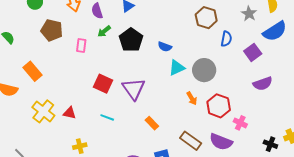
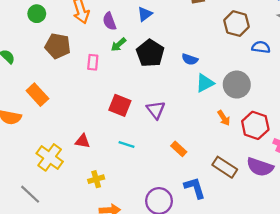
blue semicircle: (226, 39) -> (261, 47), turned -91
purple triangle: (134, 89) -> (156, 110), size x0.7
yellow cross: (43, 111) -> (50, 157), moved

